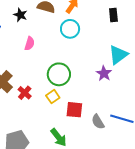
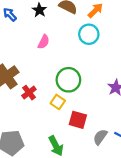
yellow square: (53, 97) -> (58, 102), turned -32
gray semicircle: (98, 122) -> (100, 137), turned 56

